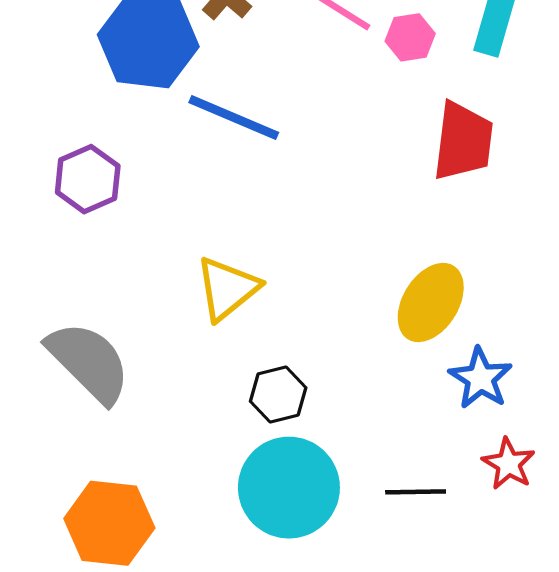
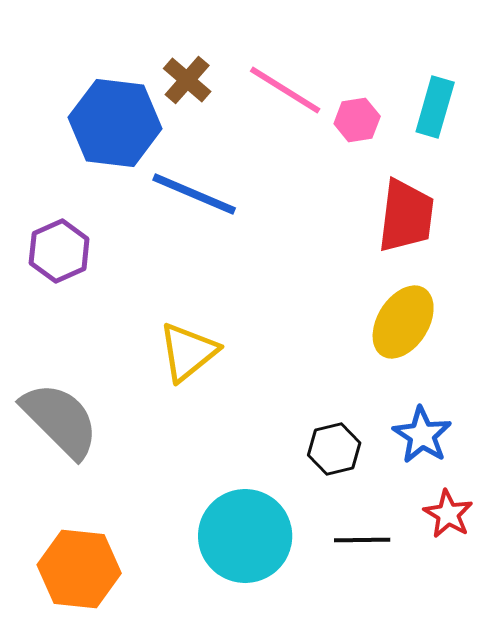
yellow ellipse: (431, 303) -> (403, 322), moved
black hexagon: (278, 394) -> (334, 449), moved

